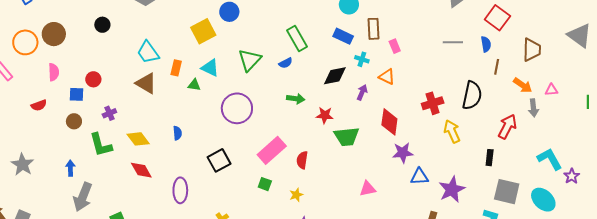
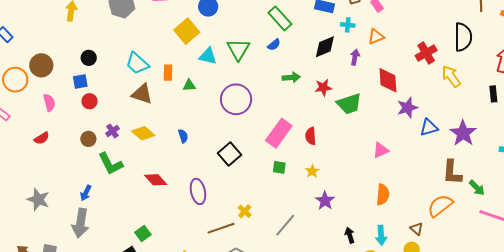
black circle: (102, 25) -> (89, 58), moved
cyan triangle: (210, 68) -> (208, 56), moved
orange triangle: (387, 77) -> (376, 37), turned -36
blue square: (76, 94) -> (80, 81), moved
brown circle: (74, 121) -> (88, 139), moved
yellow diamond: (138, 139) -> (143, 133), moved
blue arrow: (70, 168) -> (86, 193), turned -140
gray arrow: (83, 197) -> (80, 223), moved

